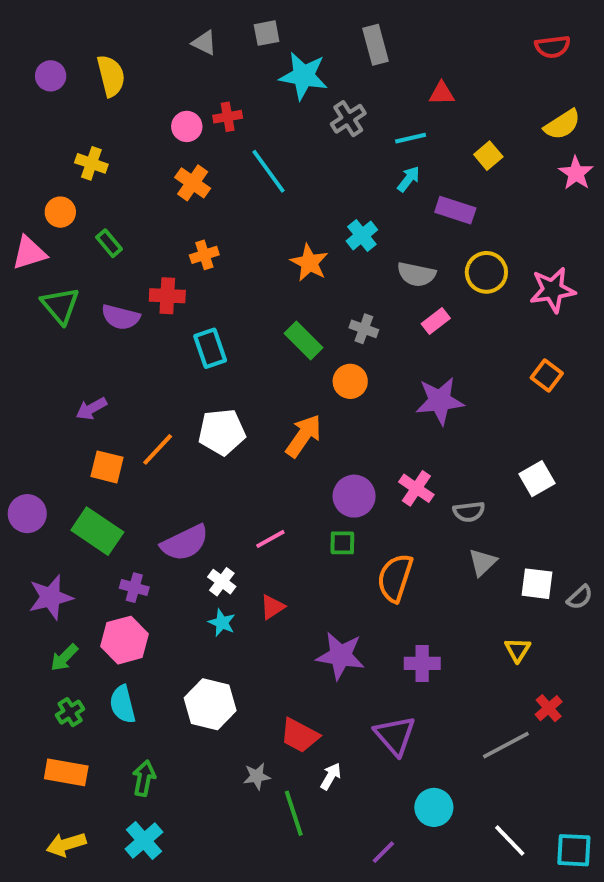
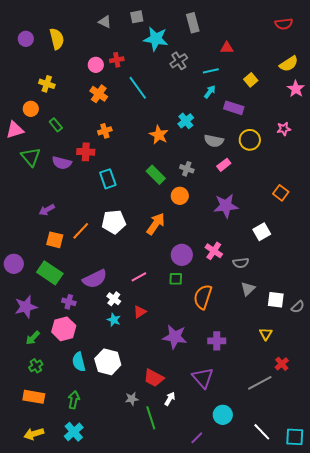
pink star: (553, 290) -> (284, 129), moved, size x0.6
white square: (537, 479) -> (262, 232), moved
cyan semicircle: (123, 704) -> (79, 362), moved

